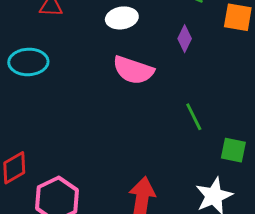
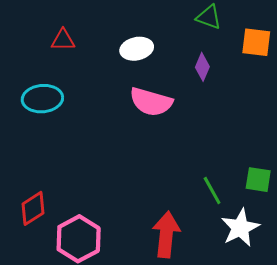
green line: (194, 117) -> (212, 191), moved

